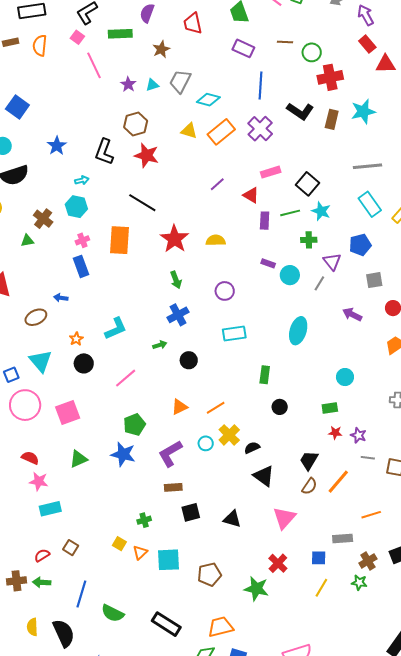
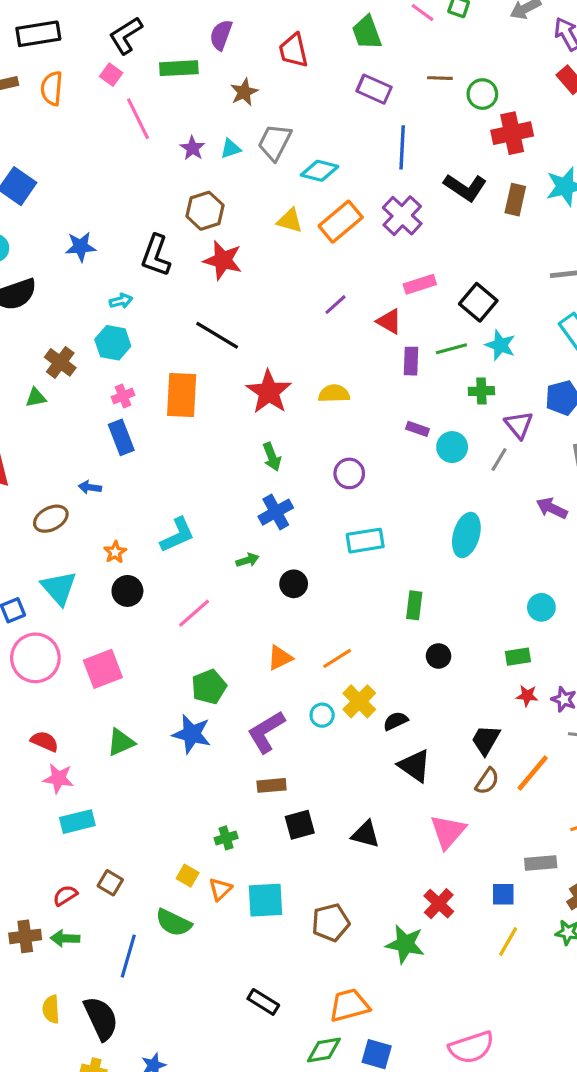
blue star: (57, 146) -> (81, 247), turned 30
green semicircle: (113, 613) -> (173, 923), moved
black rectangle: (166, 624) -> (263, 1002), size x0.7

